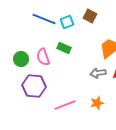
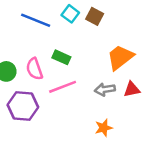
cyan square: (67, 22) -> (70, 14), moved, turned -32
pink line: (65, 105) -> (63, 87), moved

